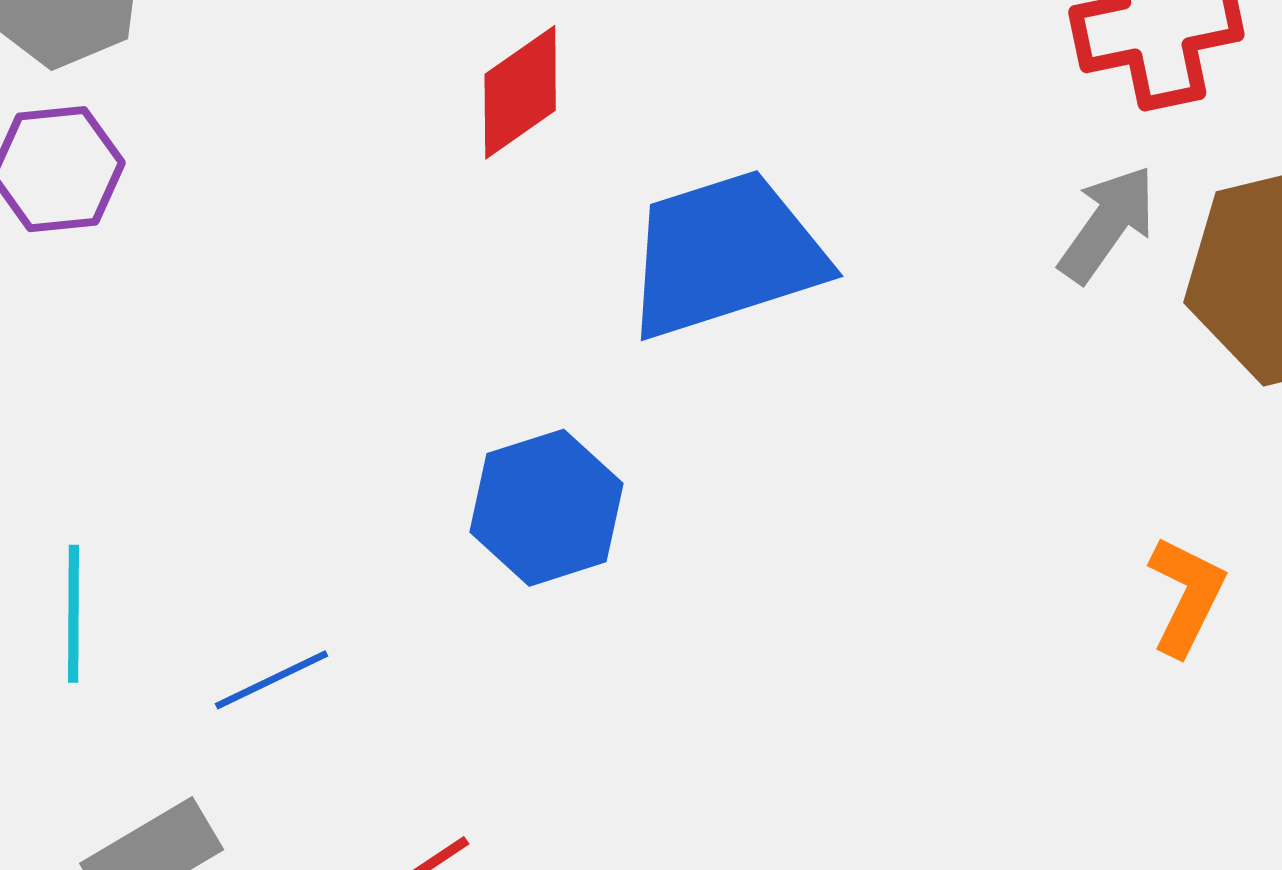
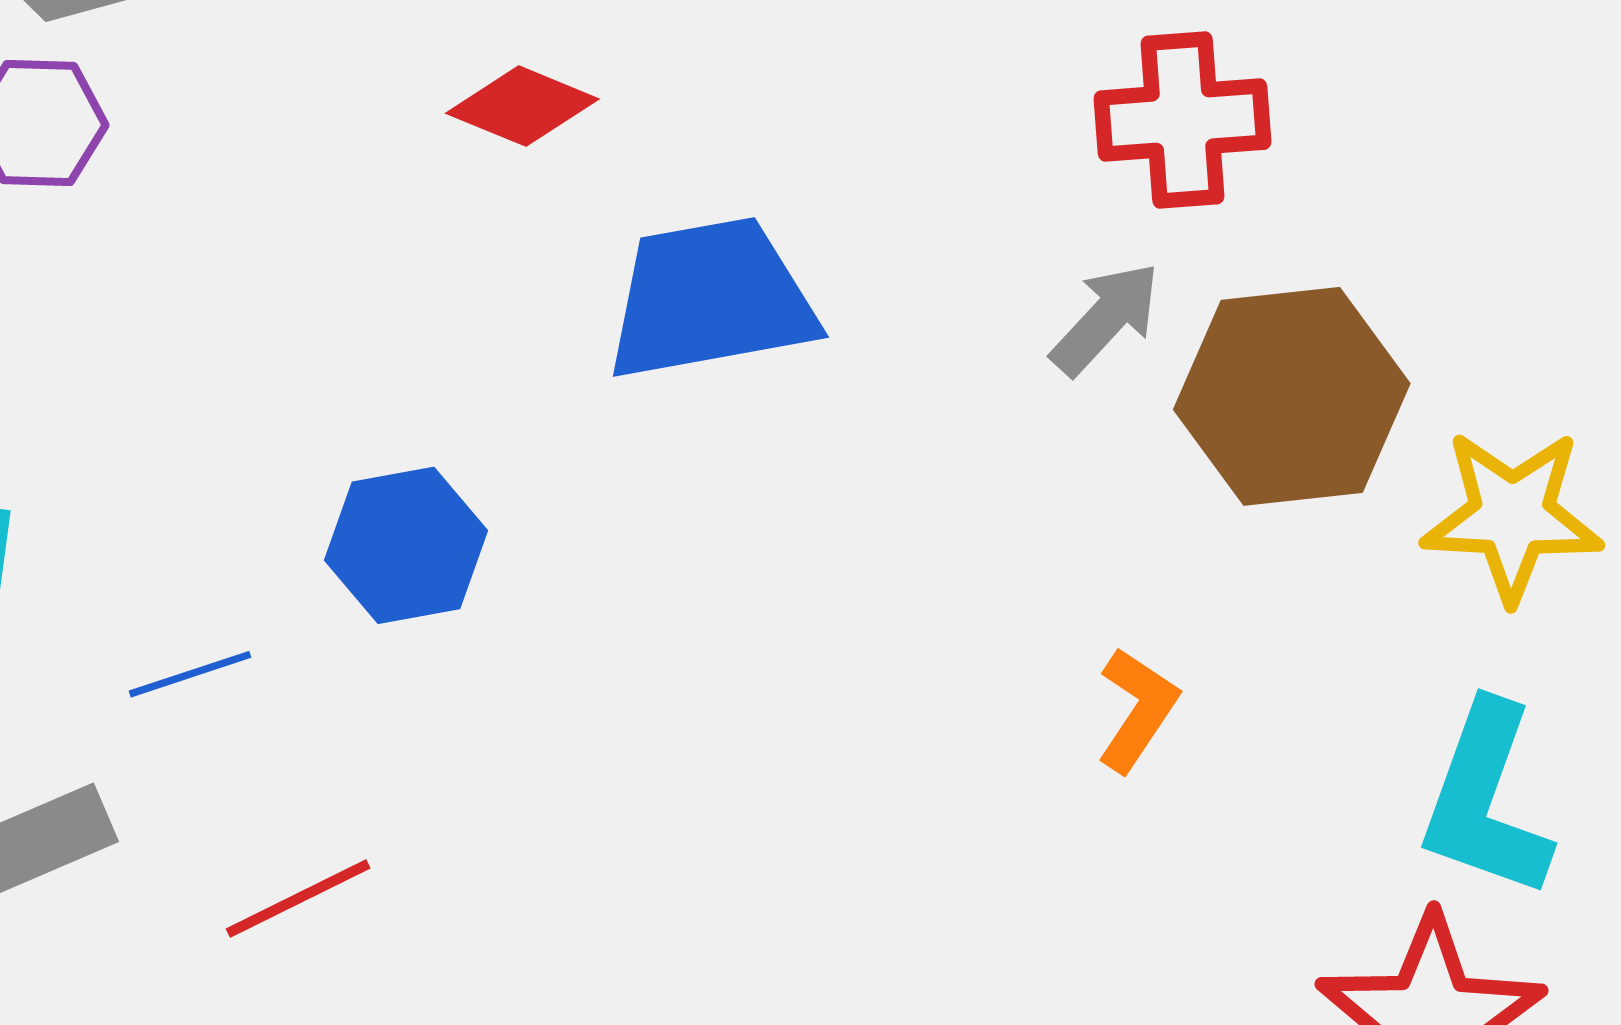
red diamond: (520, 92) -> (522, 106), turned 50
blue hexagon: (546, 508) -> (406, 545), moved

